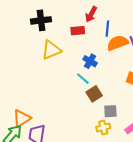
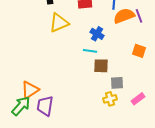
cyan line: (83, 79) -> (90, 51), turned -32
brown square: (94, 94) -> (101, 66), turned 35

